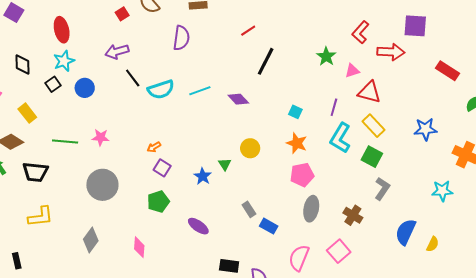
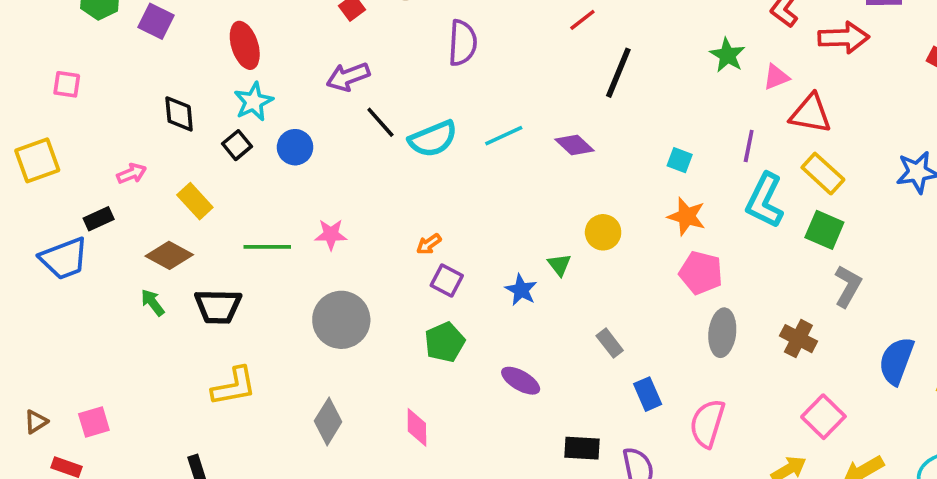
pink pentagon: (302, 175) -> (701, 273), turned 30
blue rectangle: (269, 226) -> (648, 394), moved, turned 42
pink square: (339, 251) -> (823, 417), moved

